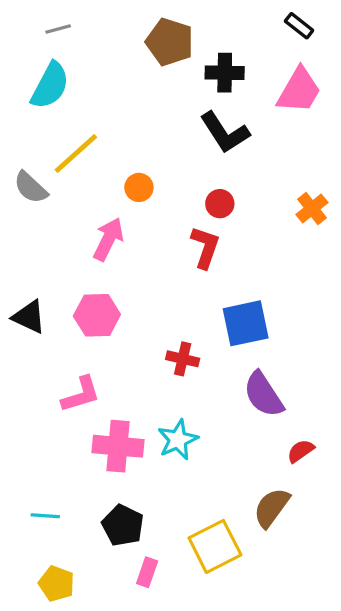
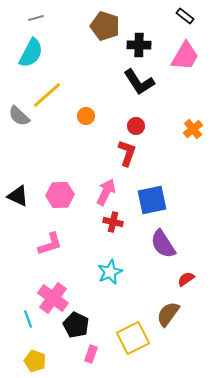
pink arrow: (108, 239) -> (106, 192), moved
pink cross: (118, 446) -> (53, 298), moved, turned 32
cyan line: (45, 516) -> (28, 319), turned 66

